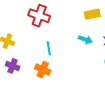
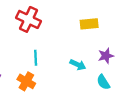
cyan arrow: (85, 40) -> (78, 65), moved

